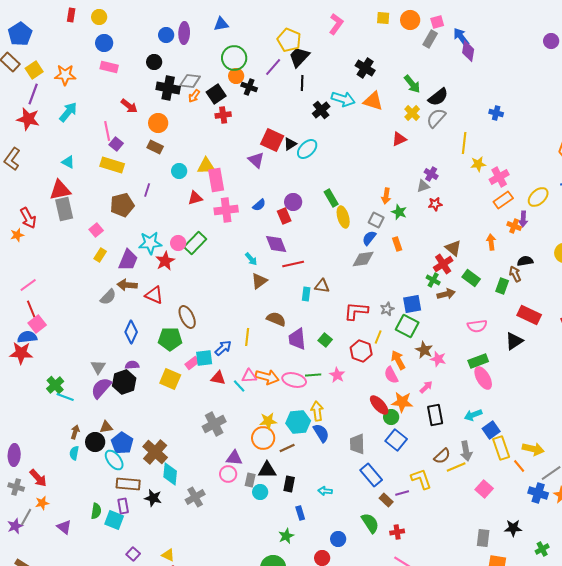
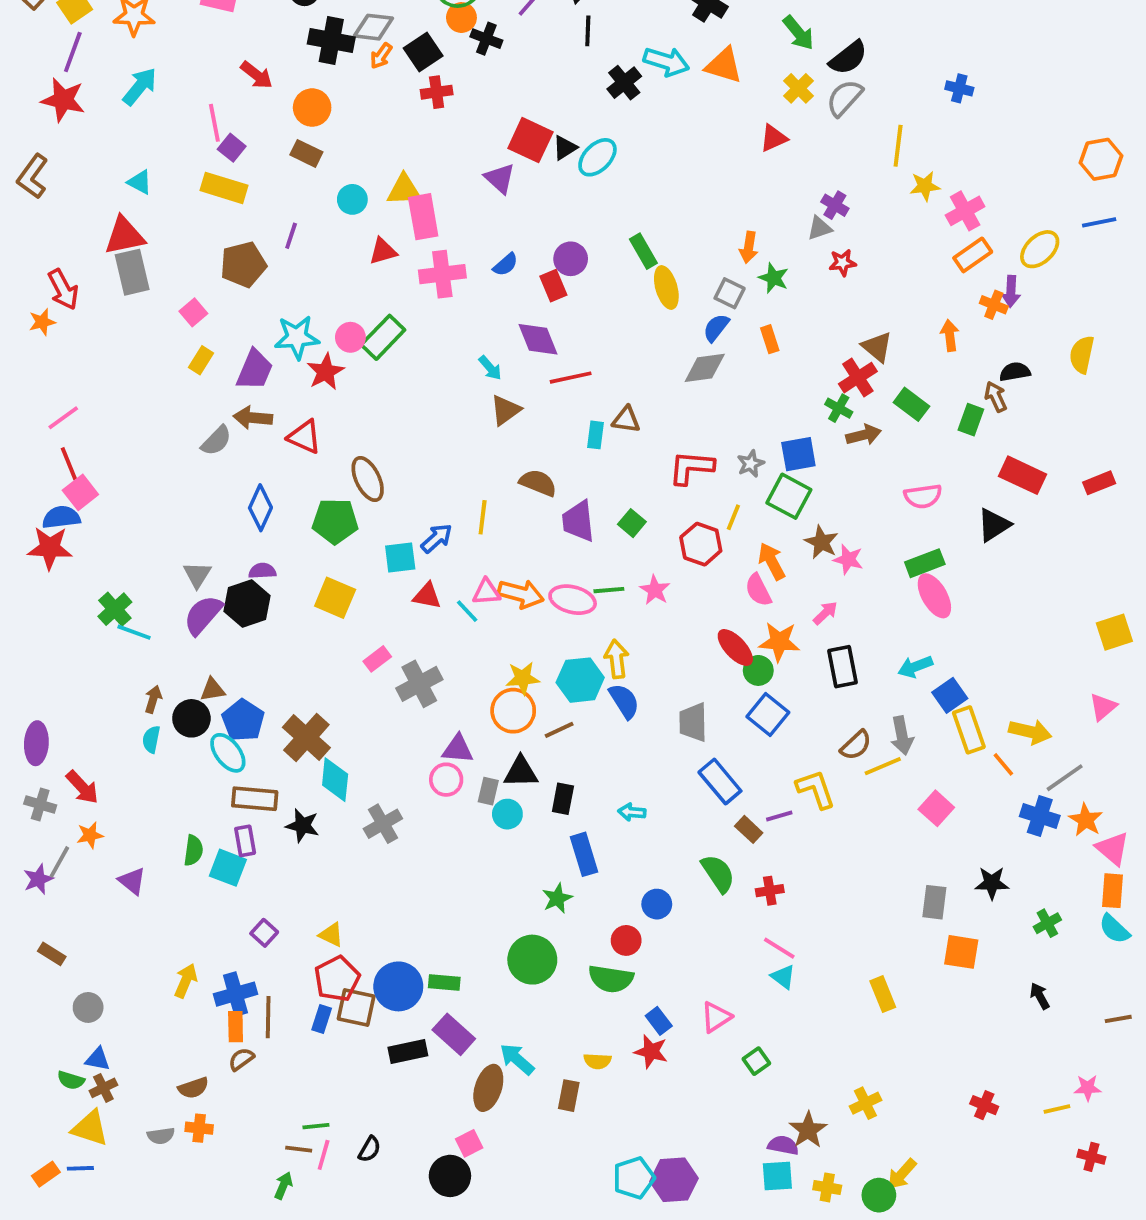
pink rectangle: (192, 363) -> (377, 659), moved
blue rectangle: (300, 513) -> (584, 854), size x1.5

